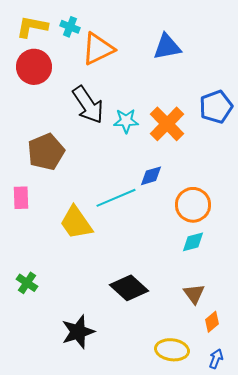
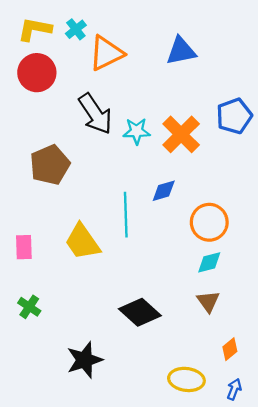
cyan cross: (70, 27) -> (76, 29), turned 30
pink rectangle: (21, 198) -> (24, 247), moved
cyan line: (116, 198) -> (126, 215), turned -69
brown triangle: (194, 294) -> (208, 301), moved

